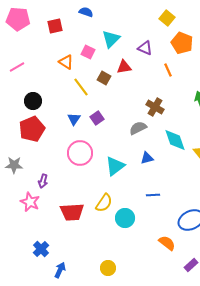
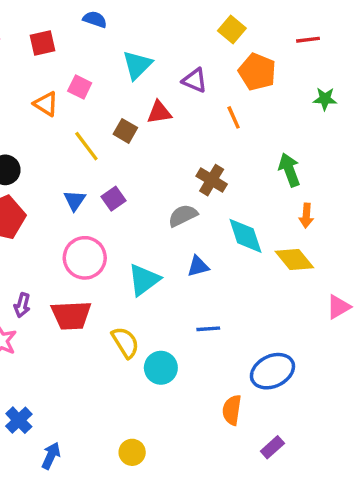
pink square: (88, 52) -> (80, 87), moved
orange triangle: (66, 62) -> (46, 104), moved
yellow semicircle: (104, 203) -> (125, 342), turned -66
red trapezoid: (72, 212) -> (71, 315), moved
orange semicircle: (167, 243) -> (232, 410), turned -120

